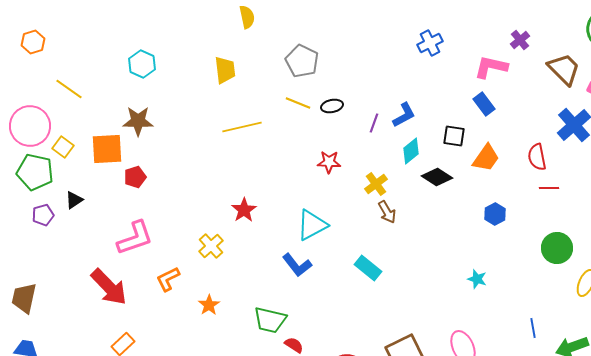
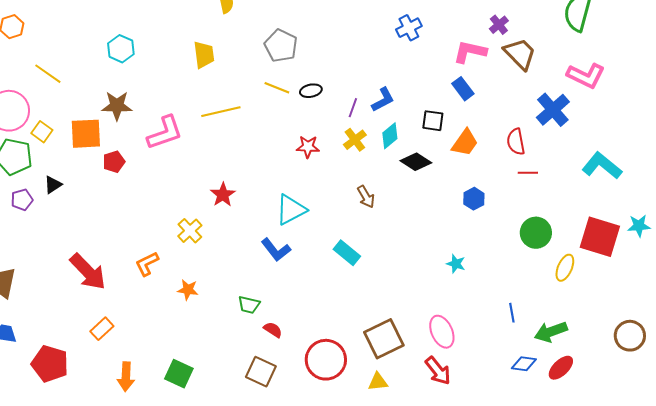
brown trapezoid: (564, 69) -> (520, 54), moved
yellow cross: (376, 184) -> (355, 140), moved
pink L-shape: (135, 238) -> (165, 133), moved
orange star: (209, 305) -> (188, 290), turned -30
green trapezoid: (270, 320) -> (249, 305), size x0.7

